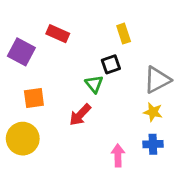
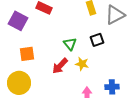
black square: (111, 64) -> (97, 40), moved
gray triangle: (157, 80) -> (115, 15), moved
yellow star: (153, 112) -> (82, 64), moved

